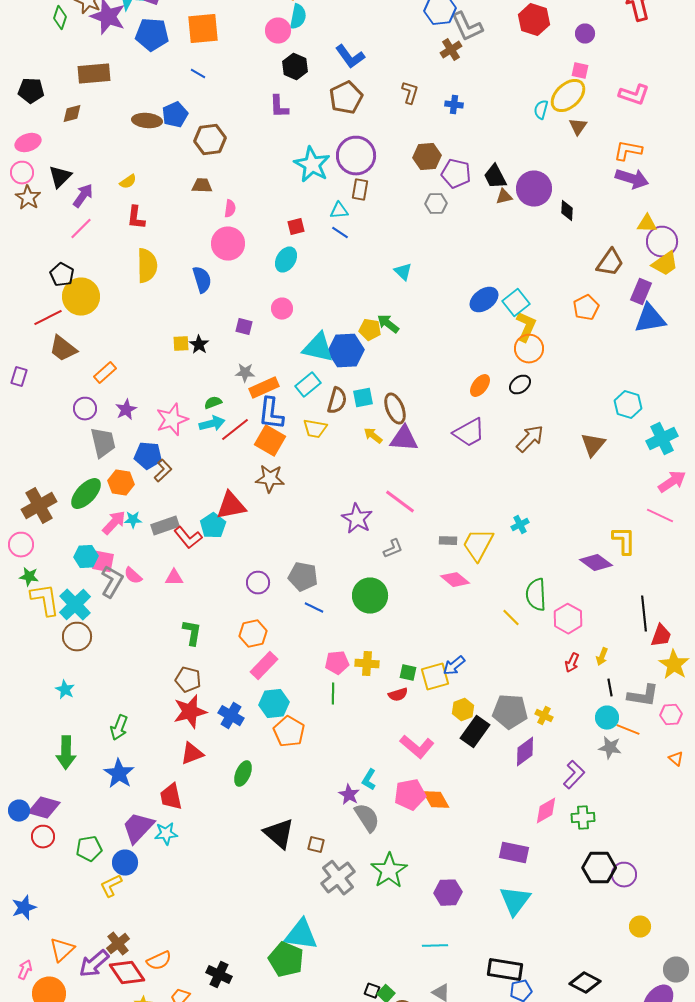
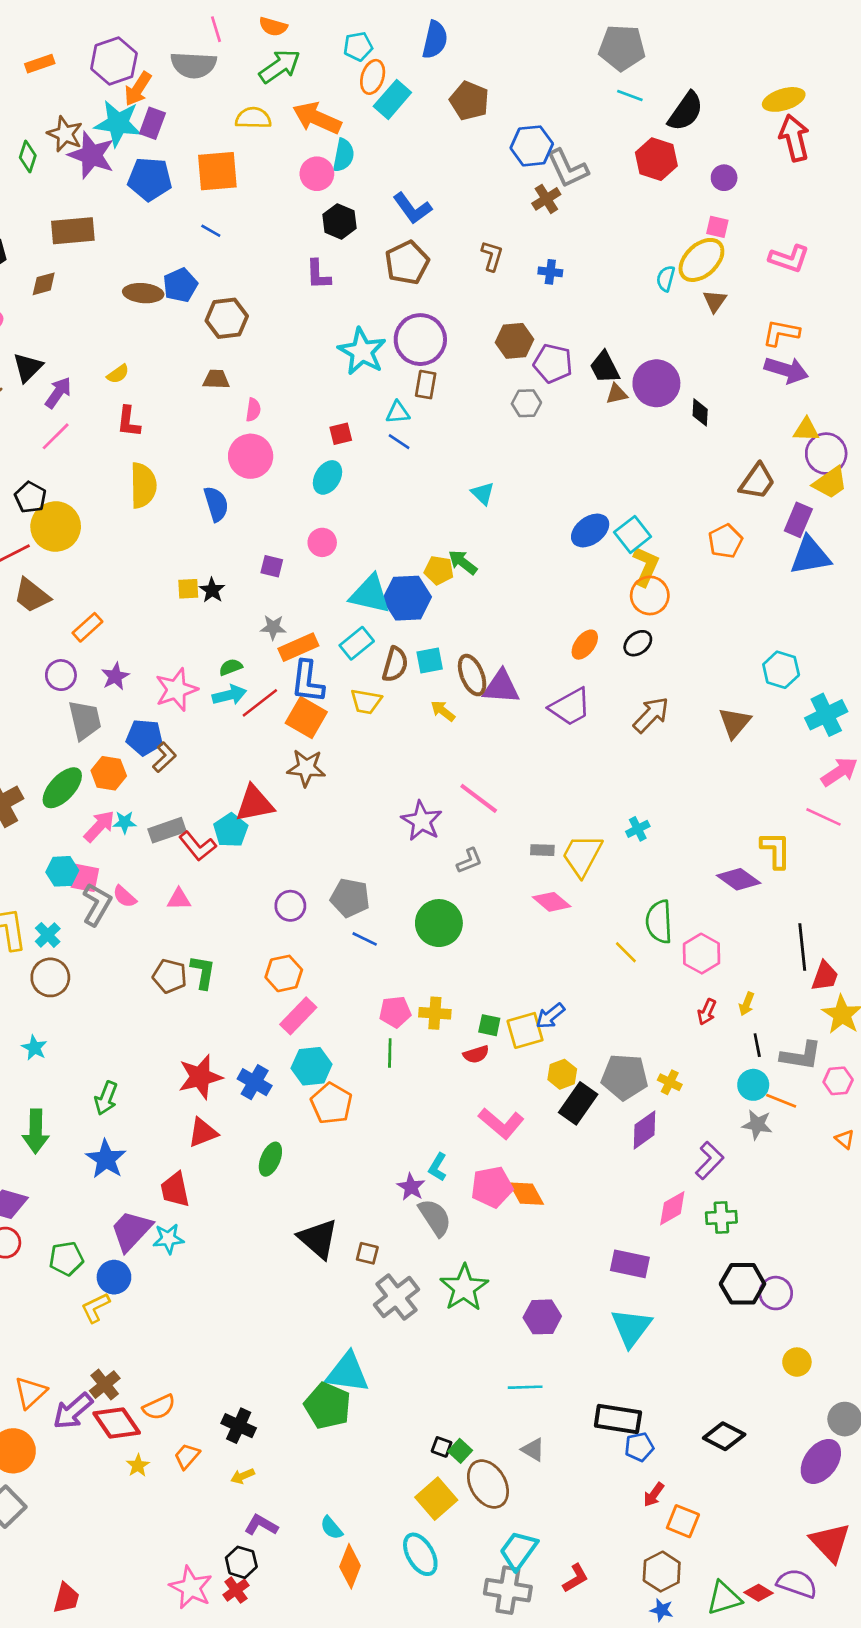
purple triangle: (404, 439) -> (501, 687), moved
cyan cross: (75, 605) -> (48, 935), size x0.6
brown pentagon: (188, 680) -> (170, 976), moved

